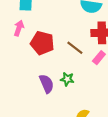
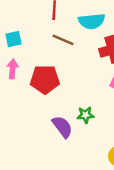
brown line: (75, 48) -> (63, 40), moved

